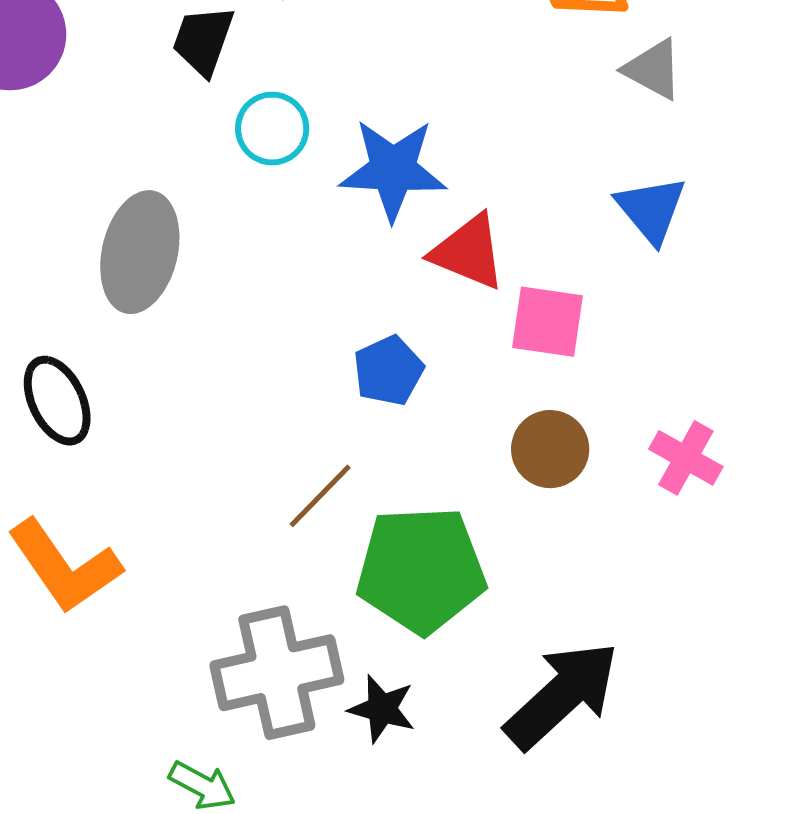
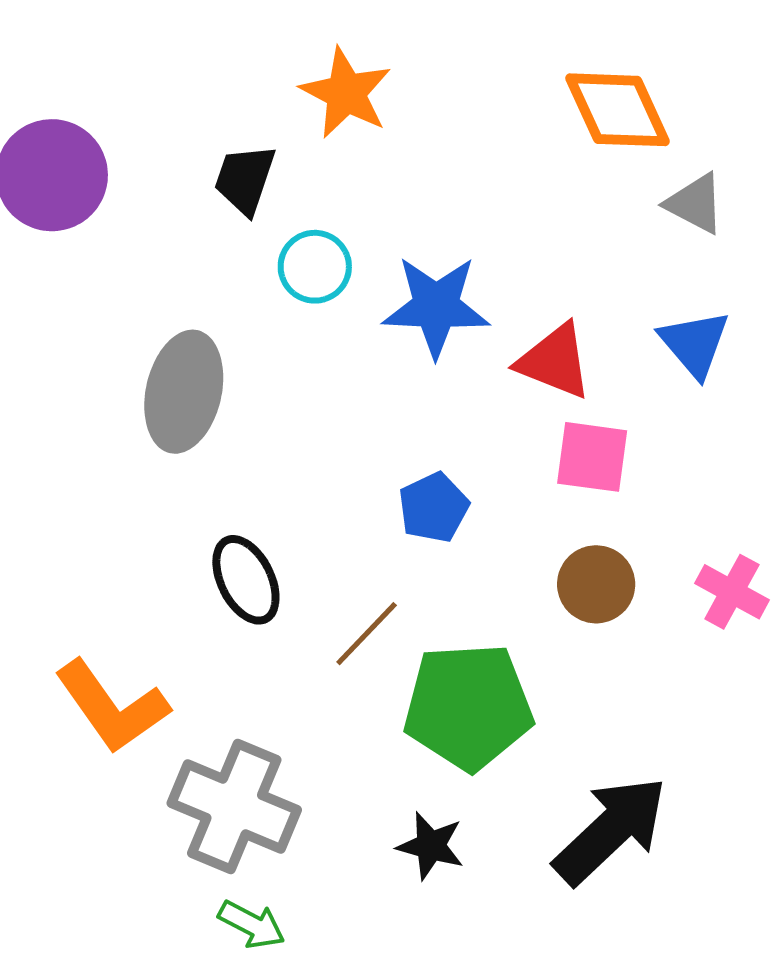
red triangle: (468, 252) -> (555, 361), moved
black ellipse: (57, 401) -> (246, 580), moved
gray cross: (277, 673) -> (234, 807), moved, turned 36

